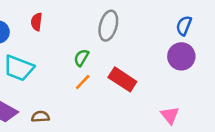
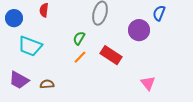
purple circle: (181, 56) -> (139, 30), moved

